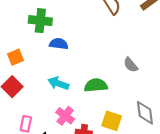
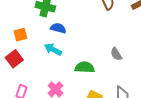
cyan arrow: (58, 83) -> (53, 49), moved

